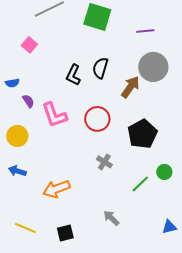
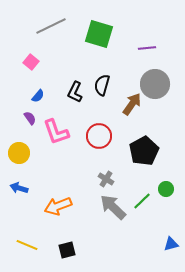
blue semicircle: (12, 83) -> (38, 96), moved, turned -40
gray arrow: (111, 218) -> (113, 207), moved, size x1.6

